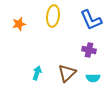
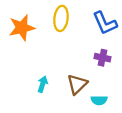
orange star: (19, 24) -> (22, 28), size x1.6
cyan semicircle: (93, 78) -> (99, 100), moved

